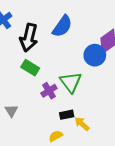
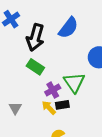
black rectangle: (67, 115) -> (62, 105), moved
yellow arrow: (82, 124) -> (49, 108), moved

